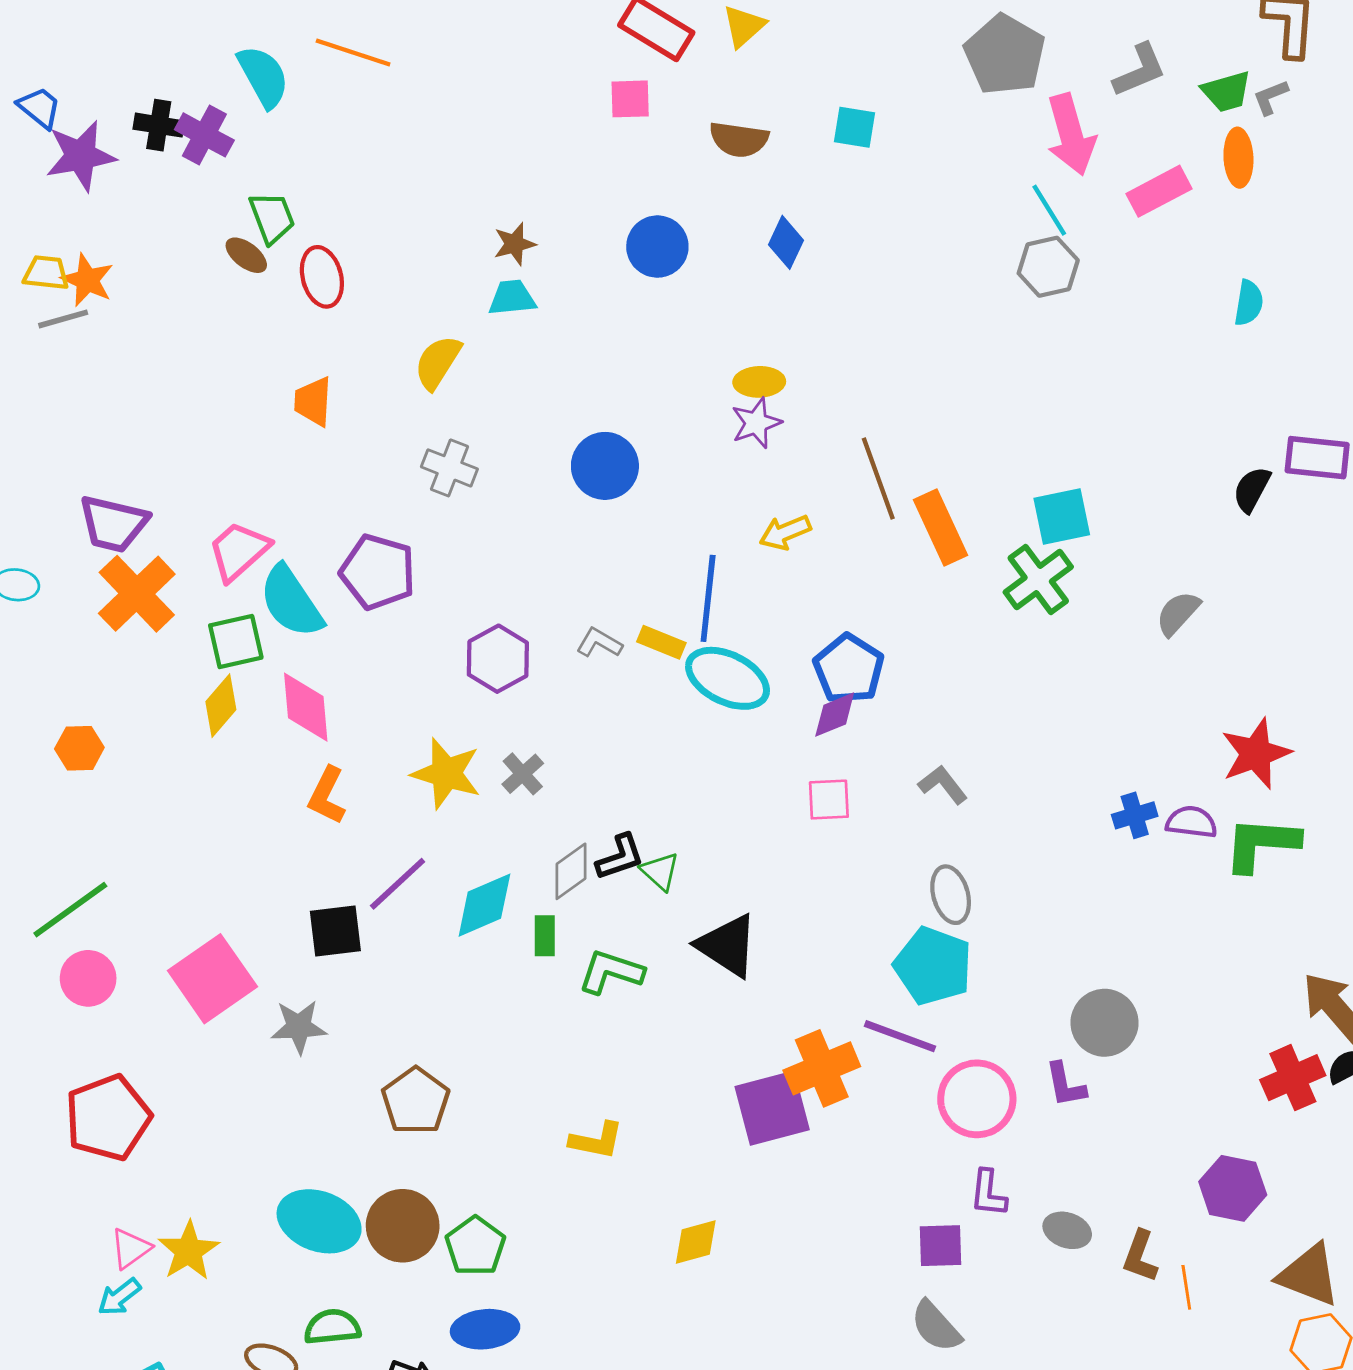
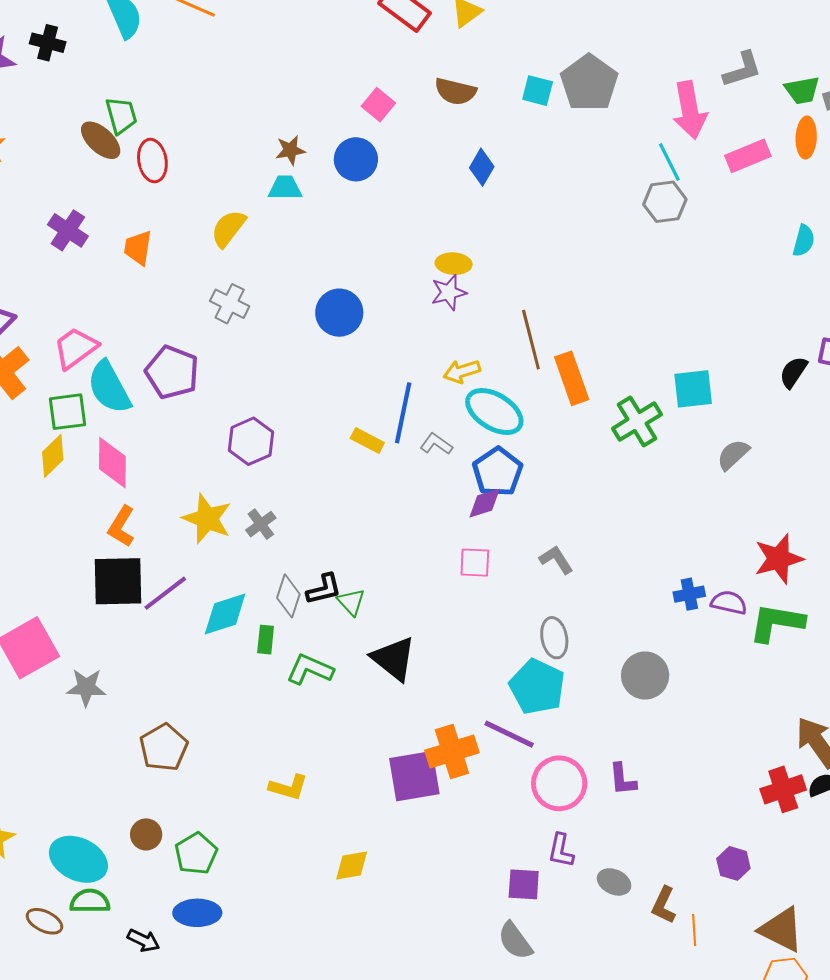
gray pentagon: (1005, 55) -> (589, 83), moved
pink square: (630, 99) -> (378, 105), moved, turned 36
purple cross: (204, 135) -> (68, 230), moved
blue circle: (657, 247) -> (356, 159), moved
brown ellipse: (246, 255) -> (101, 140), size x1.4
cyan square: (1062, 517) -> (693, 389), moved
gray L-shape: (599, 643) -> (436, 444), moved
cyan ellipse: (728, 678) -> (494, 412), moved
gray diamond: (571, 871) -> (288, 596), turned -42
black square: (335, 931) -> (118, 581), moved, size x1.4
gray circle: (1104, 1023) -> (645, 675), moved
purple hexagon: (1233, 1188) -> (733, 863), size x0.7
cyan ellipse: (319, 1221) -> (78, 859), moved
brown circle: (403, 1226) -> (146, 834), size x0.6

